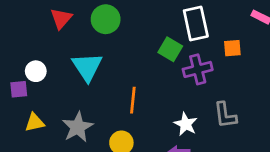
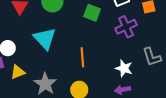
green square: (170, 49) -> (92, 13), moved
yellow triangle: (35, 122) -> (18, 72), moved

